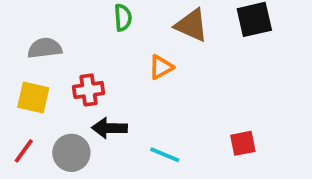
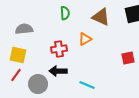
red cross: (89, 90) -> (59, 49), moved
red square: (243, 143) -> (128, 58), moved
red line: (24, 151) -> (16, 75), moved

